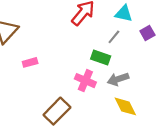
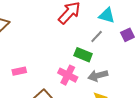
pink rectangle: (30, 62) -> (19, 71), moved

